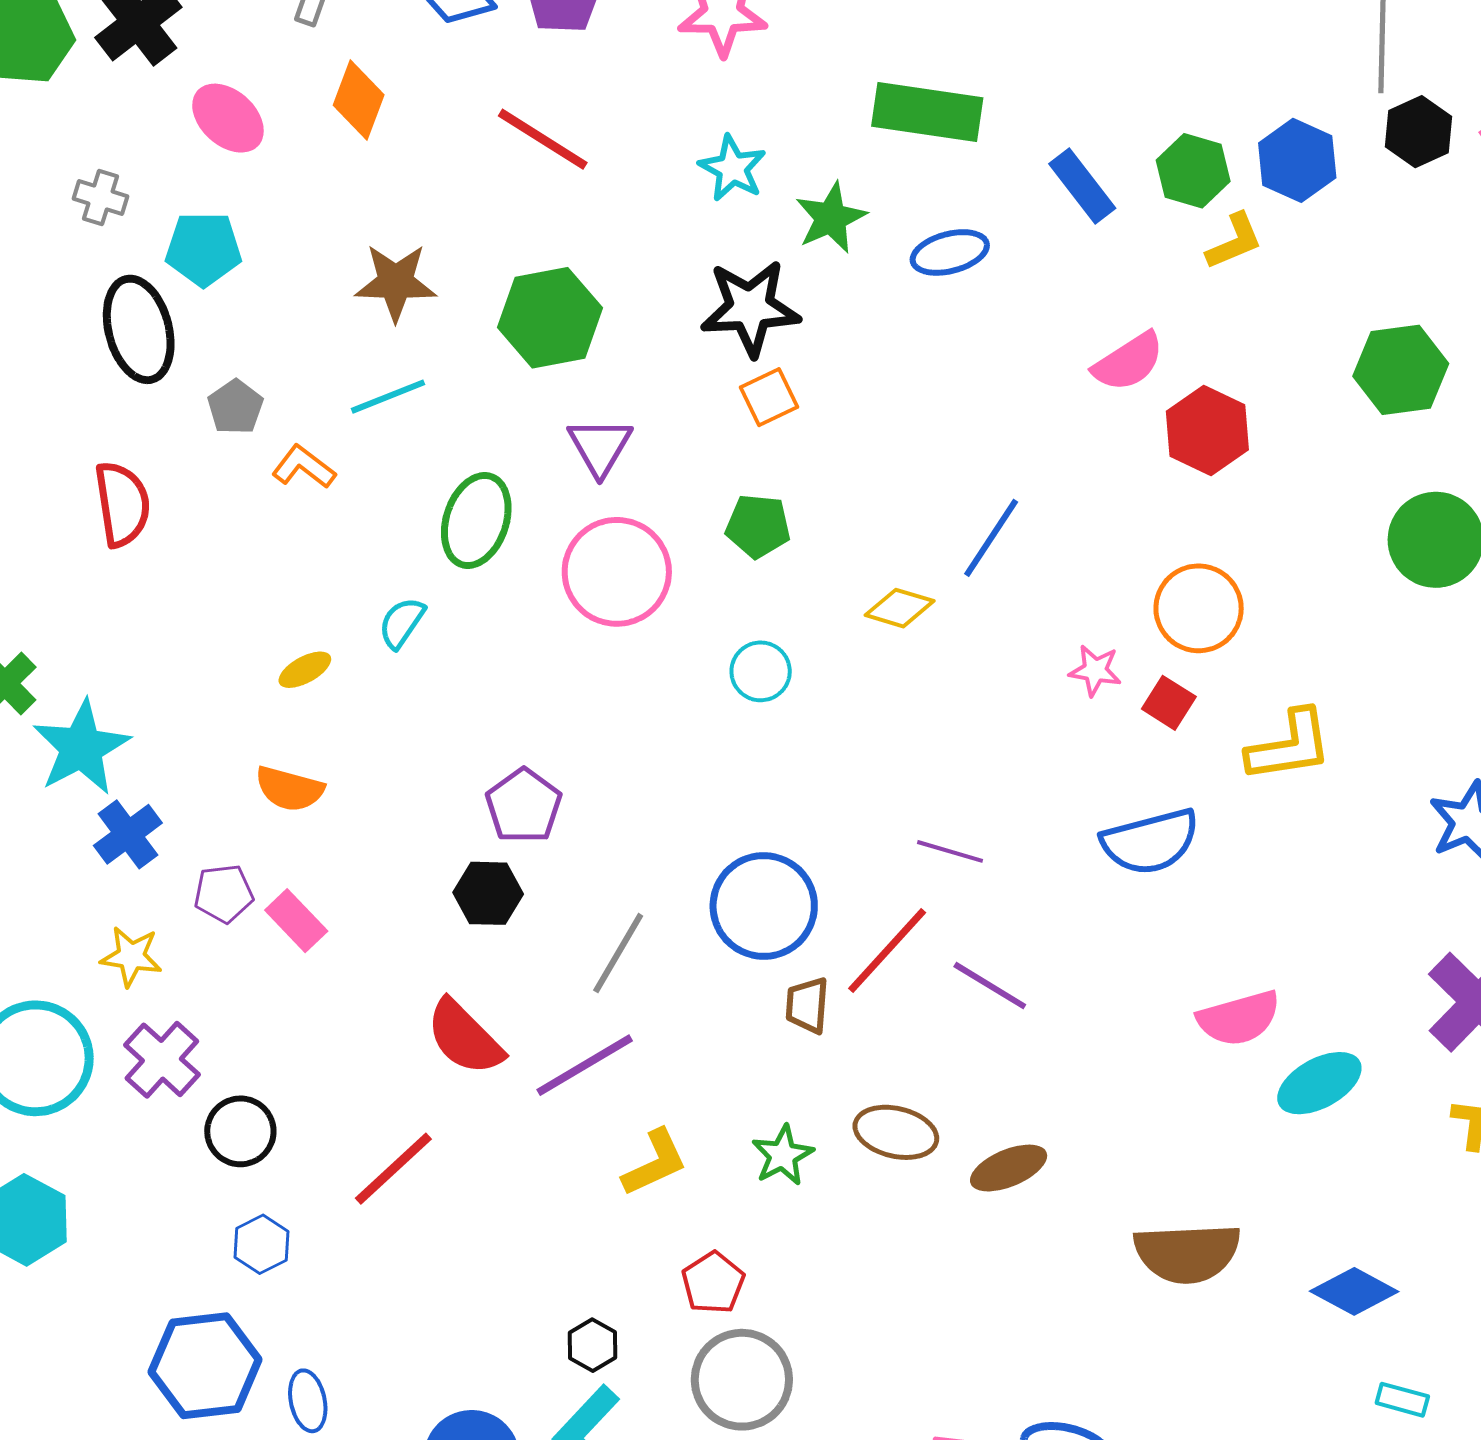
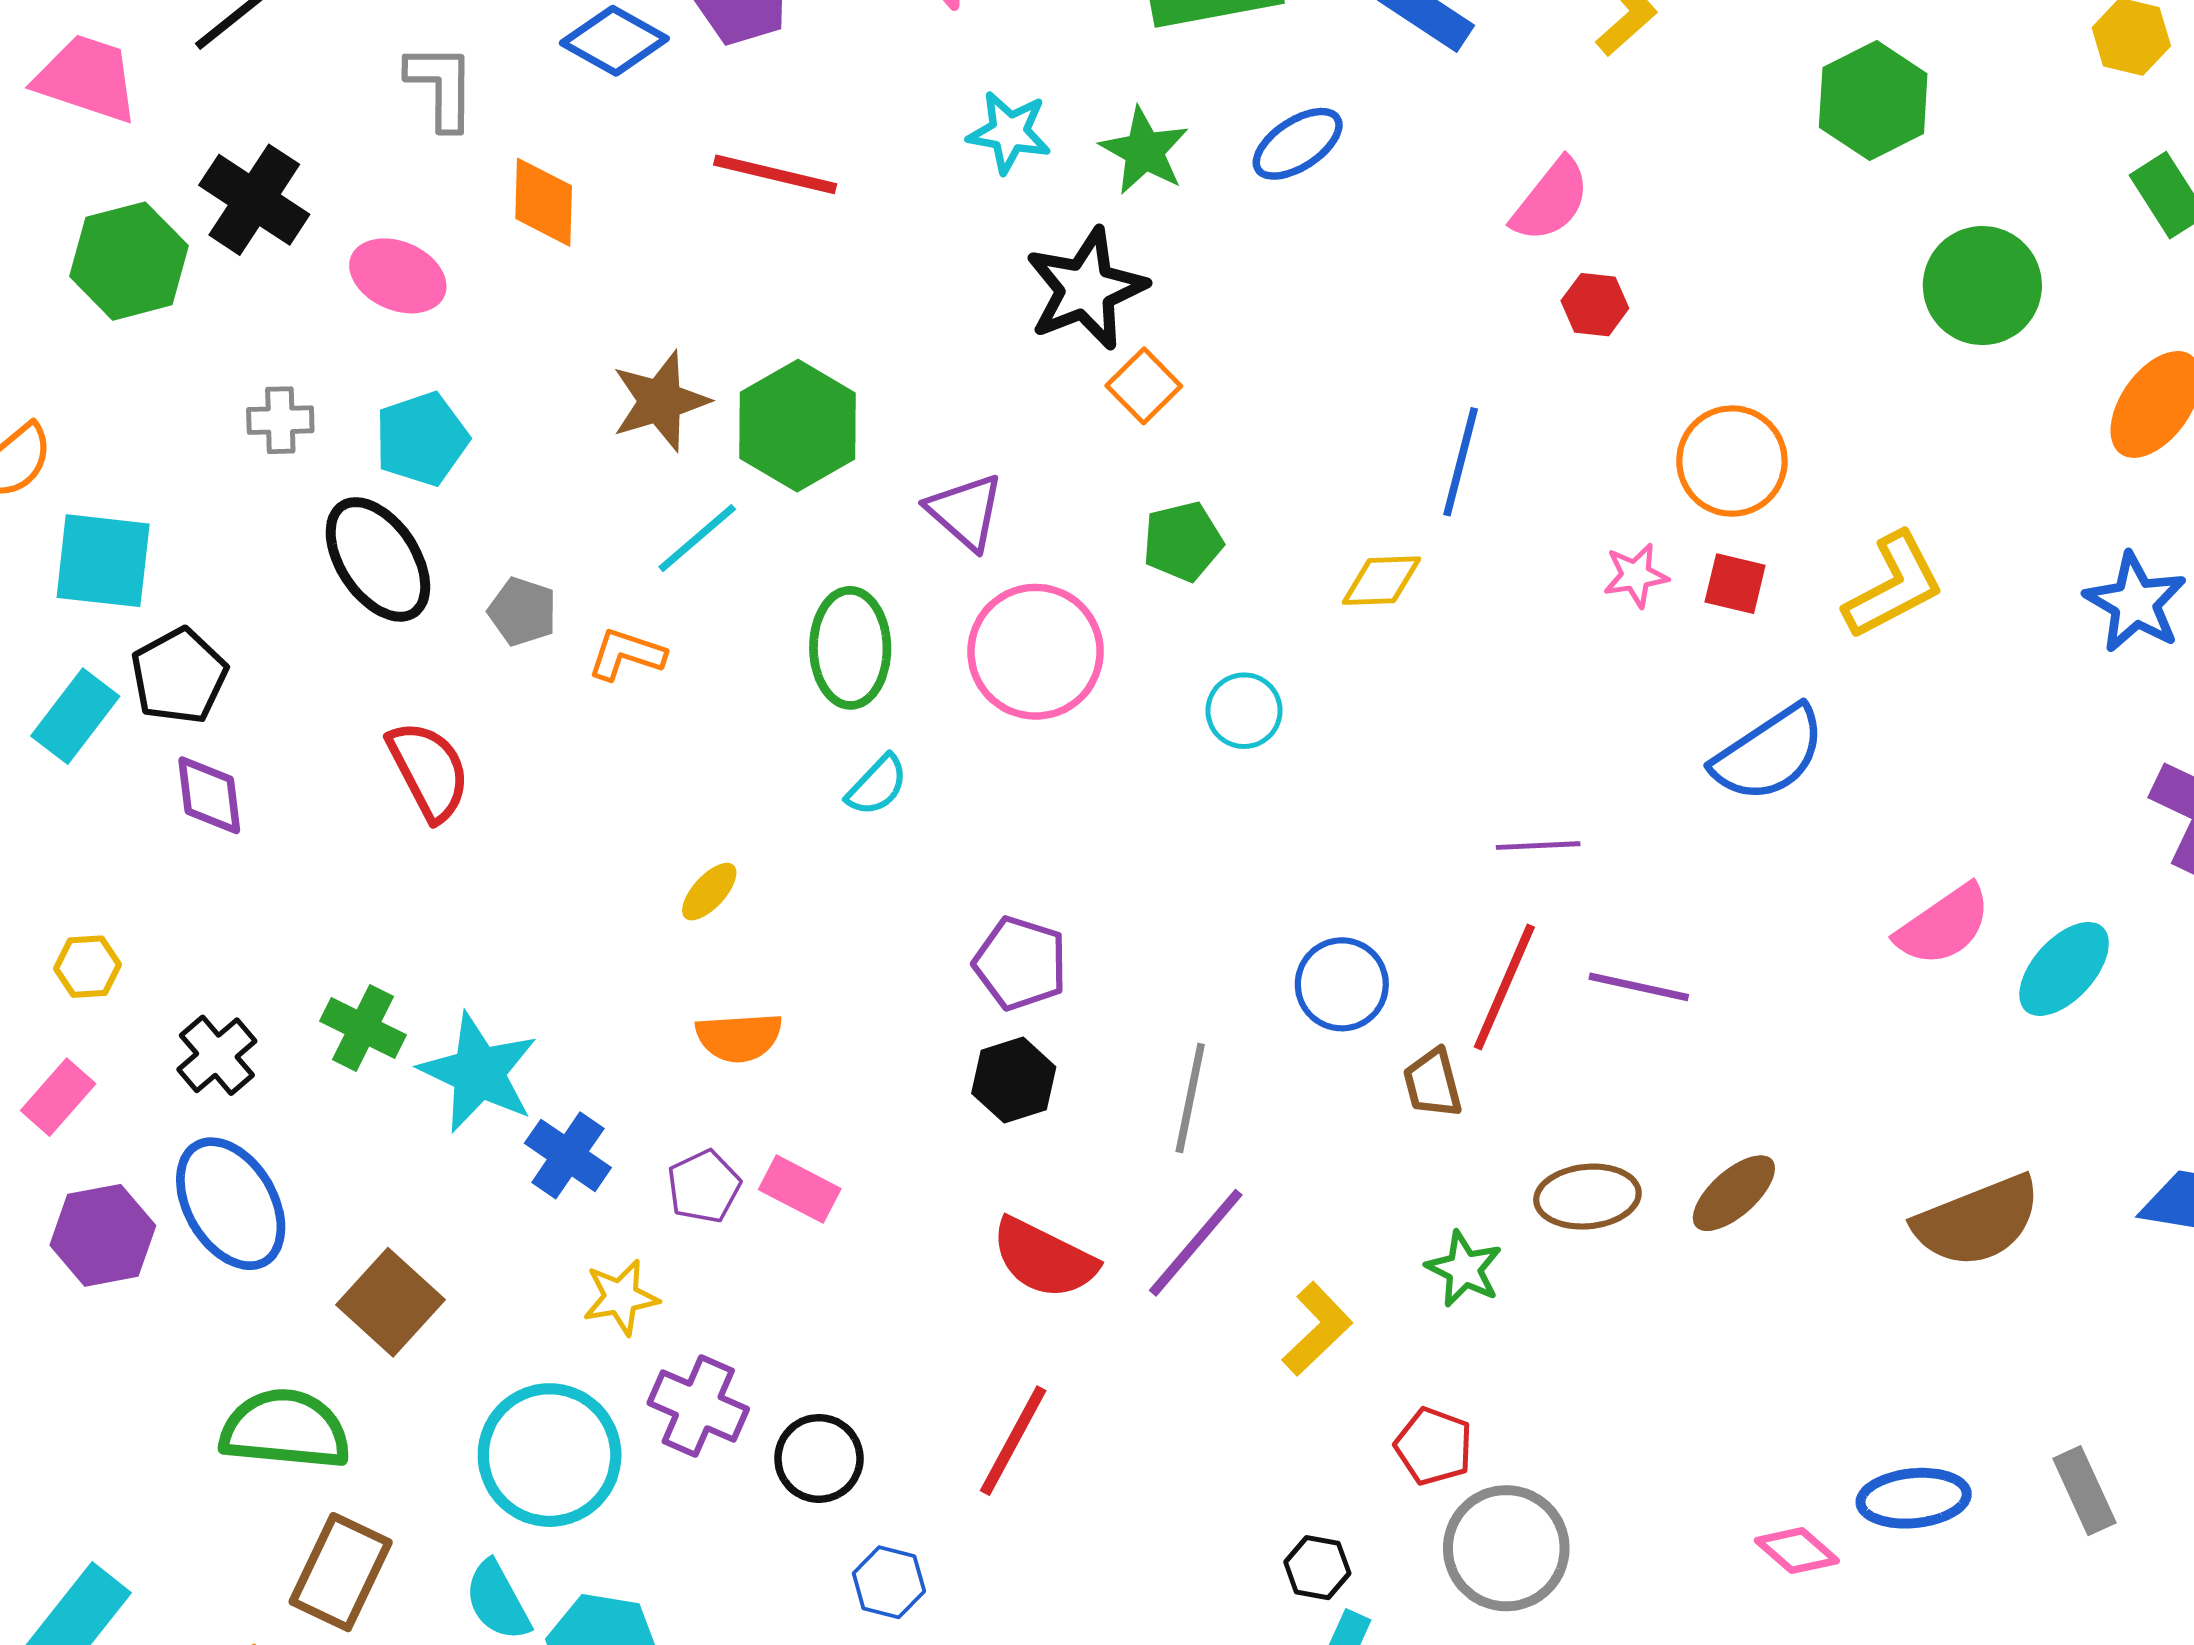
green hexagon: (550, 318) -> (798, 426), moved
red hexagon: (1207, 430) -> (1595, 305), moved, size x0.6
cyan semicircle: (402, 623) -> (877, 785), moved, turned -152
blue circle: (764, 906) -> (1342, 984), size x0.7

